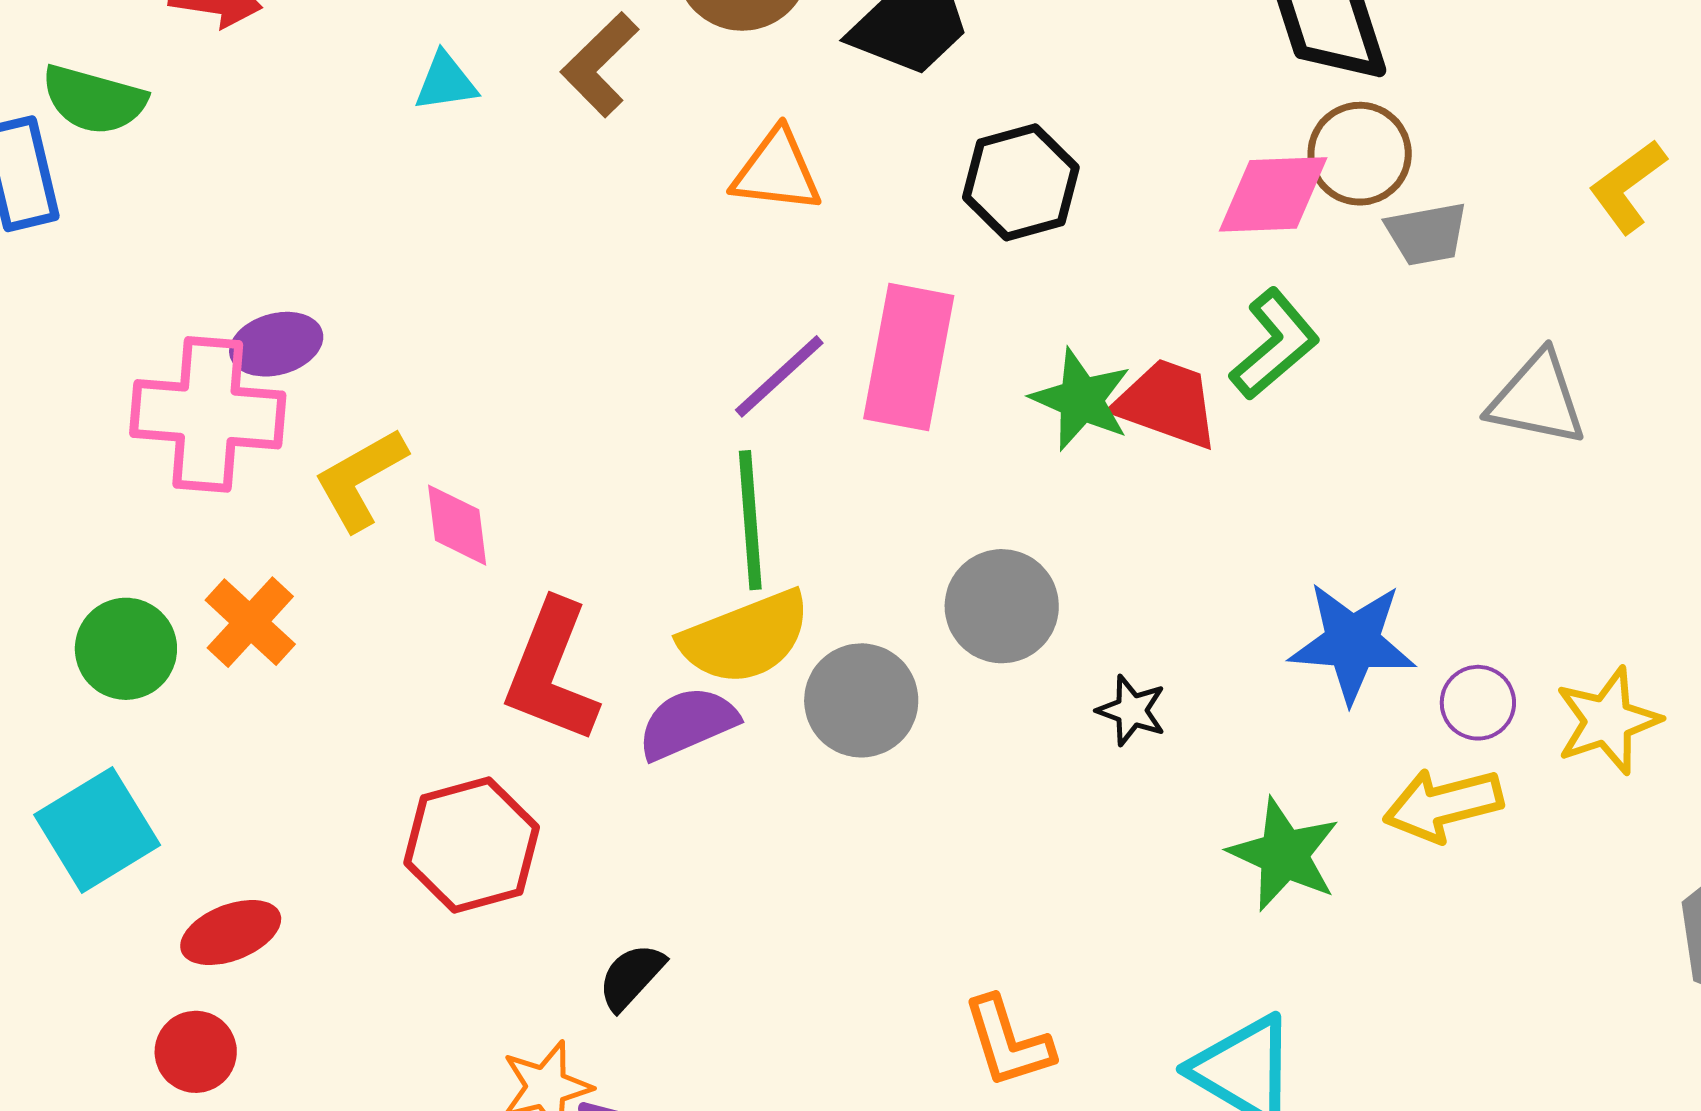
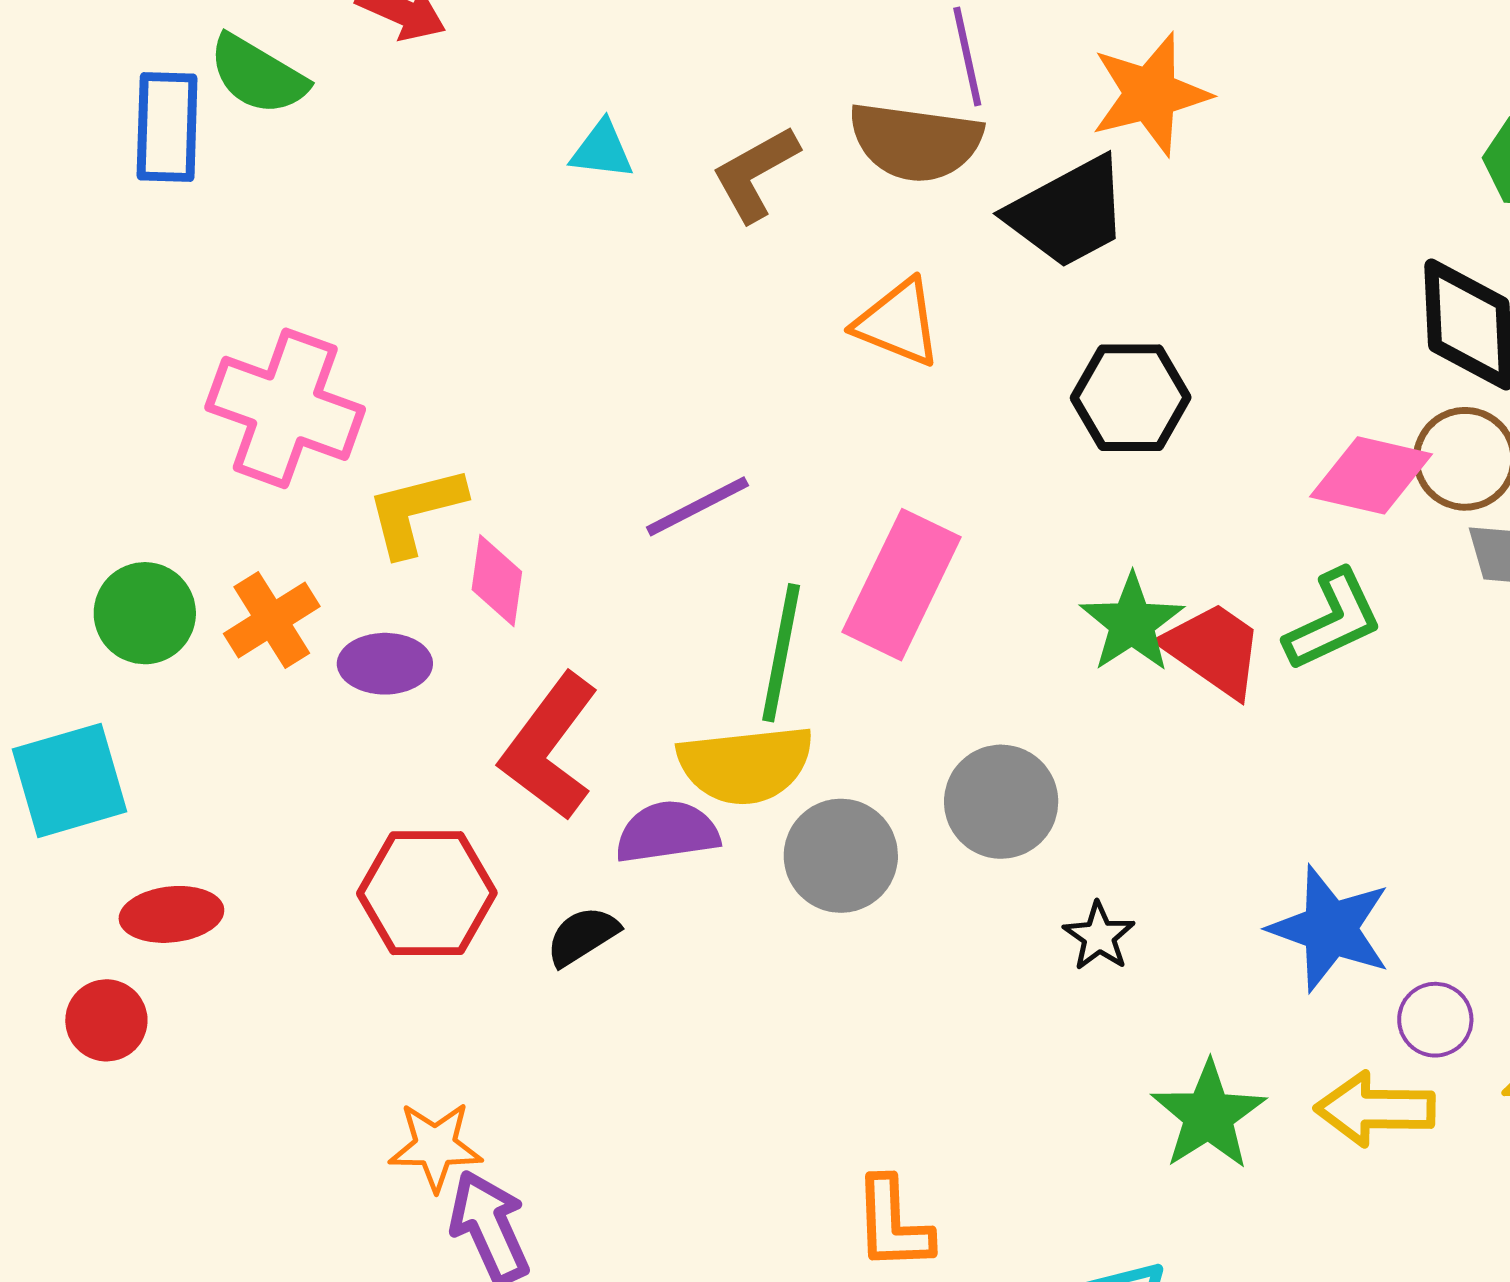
purple ellipse: (276, 344) -> (385, 664), moved
pink rectangle: (909, 357) -> (902, 585), moved
purple line: (779, 376) -> (697, 506), moved
black semicircle: (631, 977) -> (582, 936), moved

